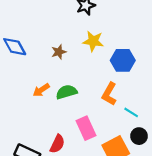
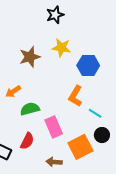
brown star: (59, 52) -> (30, 57), size x1.5
green semicircle: (66, 92) -> (30, 109), moved

